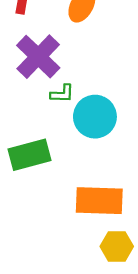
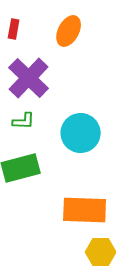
green L-shape: (62, 94) -> (24, 121), moved

